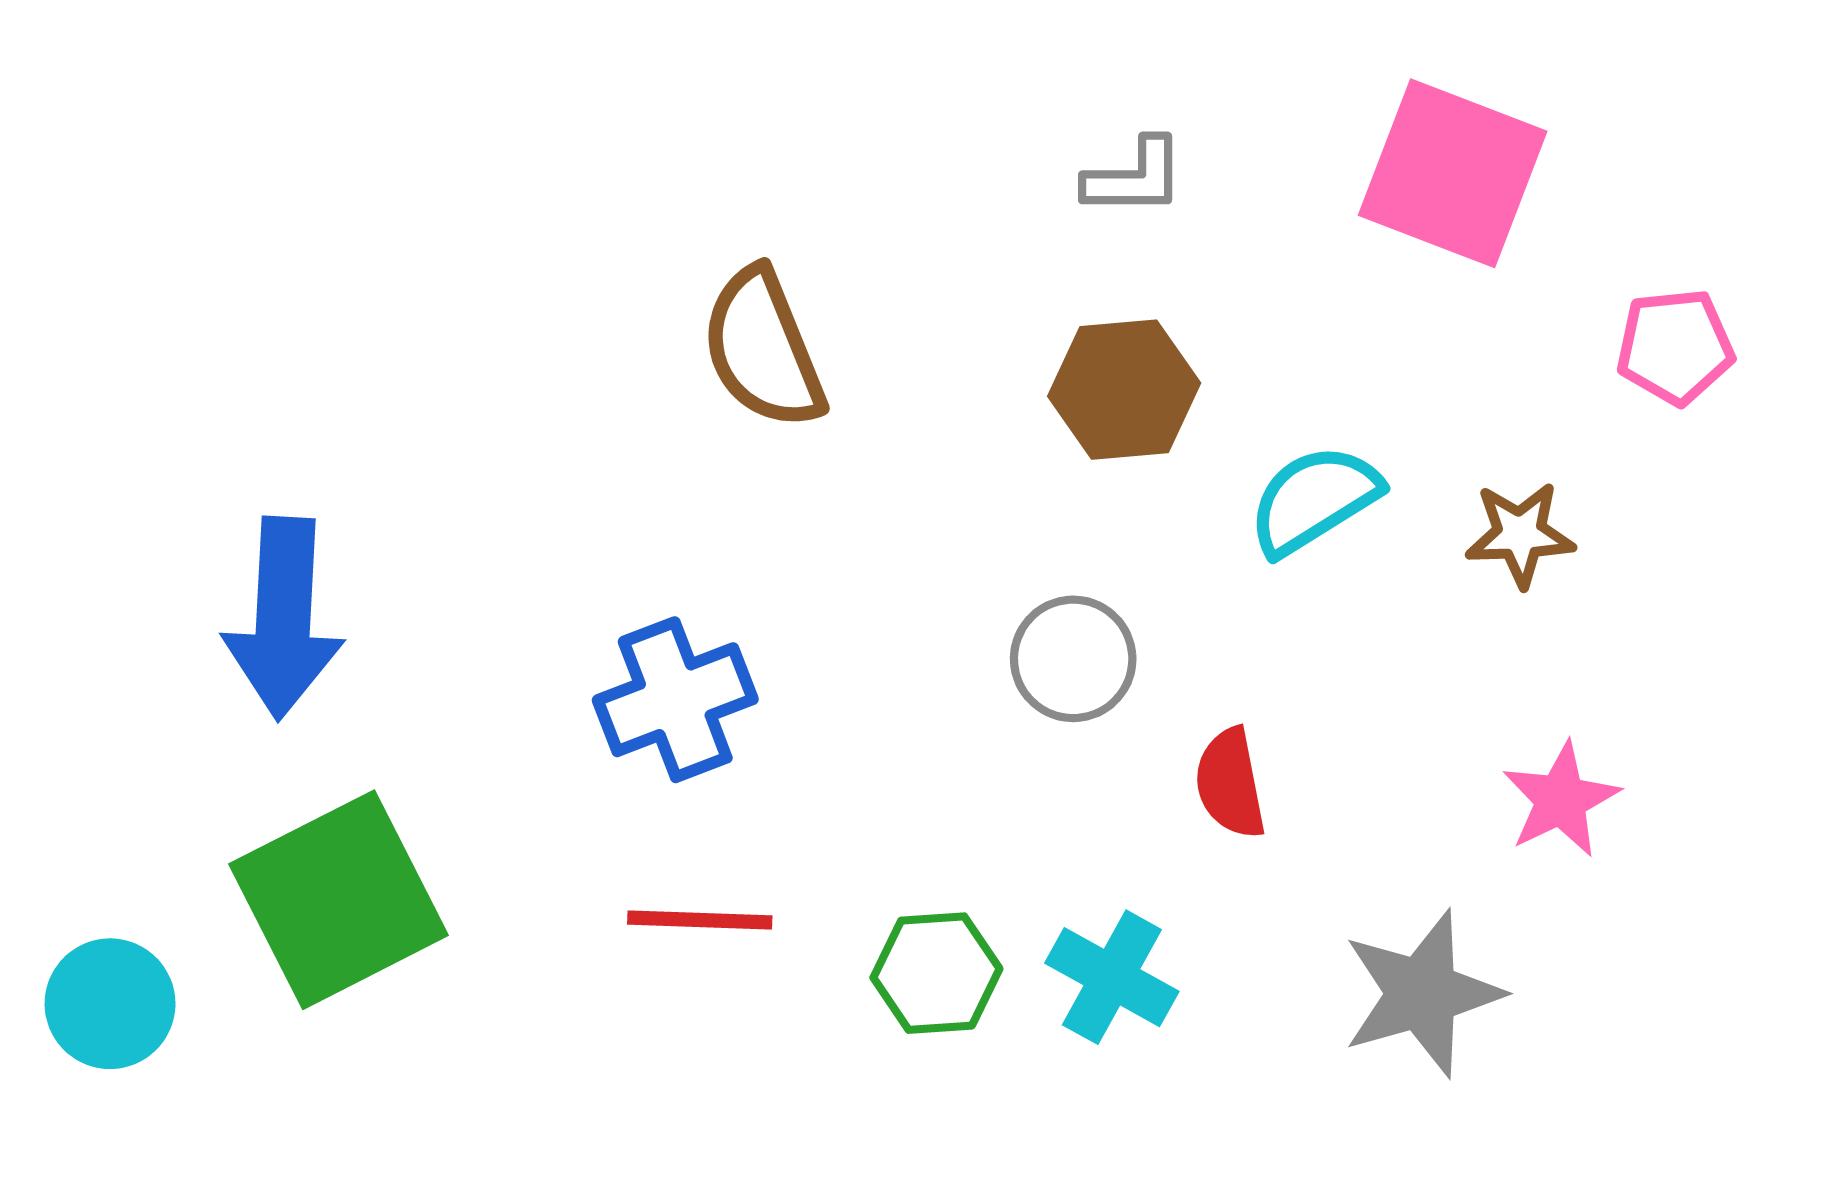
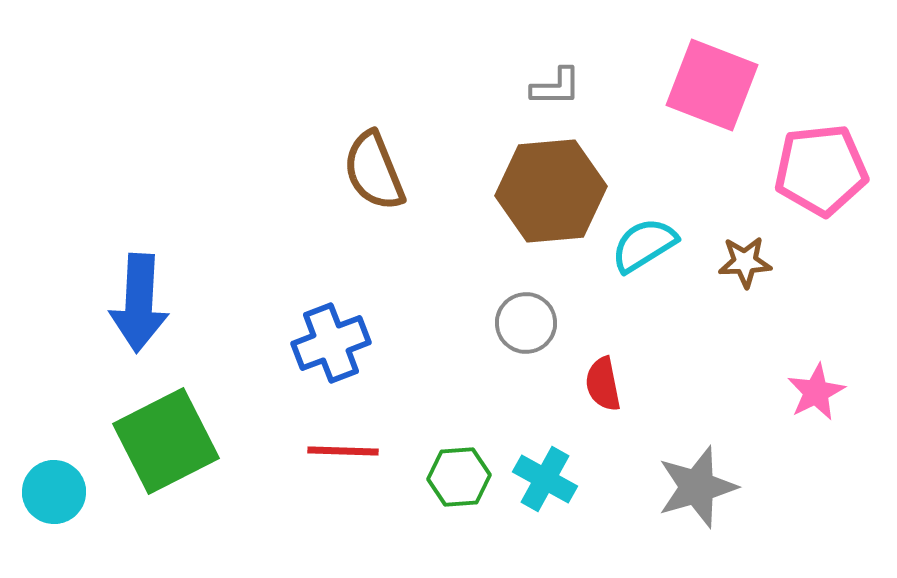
pink pentagon: (1675, 347) -> (821, 170), size x1.6
brown hexagon: (1124, 390) -> (551, 191), size x1.5
pink star: (1561, 800) -> (816, 392), moved

